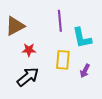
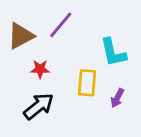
purple line: (60, 21) -> (61, 25), moved, turned 45

